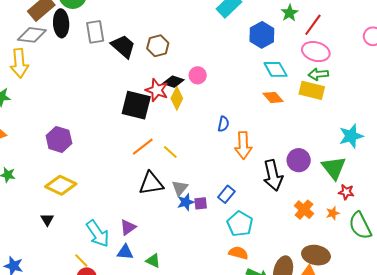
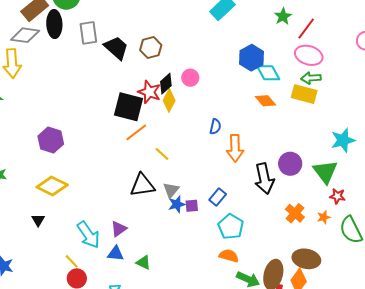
blue hexagon: (262, 35) -> (252, 58), moved
black diamond: (173, 82) -> (166, 84), turned -60
orange line: (143, 147) -> (136, 132), moved

